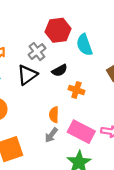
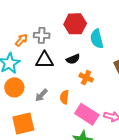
gray cross: (37, 52) -> (42, 35), moved, turned 35
black triangle: (27, 75) -> (44, 60), turned 30
gray arrow: (51, 135) -> (41, 95), moved

